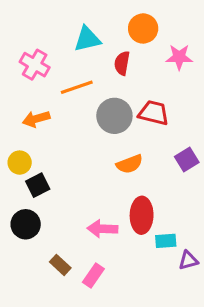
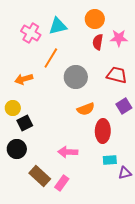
red semicircle: (122, 63) -> (98, 42), moved
pink cross: (35, 65) -> (31, 33), moved
orange line: (77, 87) -> (51, 58), turned -40
red trapezoid: (154, 113) -> (117, 75), moved
red ellipse: (142, 215) -> (103, 131), moved
brown rectangle: (60, 265) -> (40, 176), size x1.5

